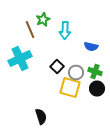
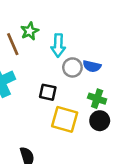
black square: (57, 66) -> (48, 92), turned -32
gray circle: (76, 72) -> (72, 67), moved

